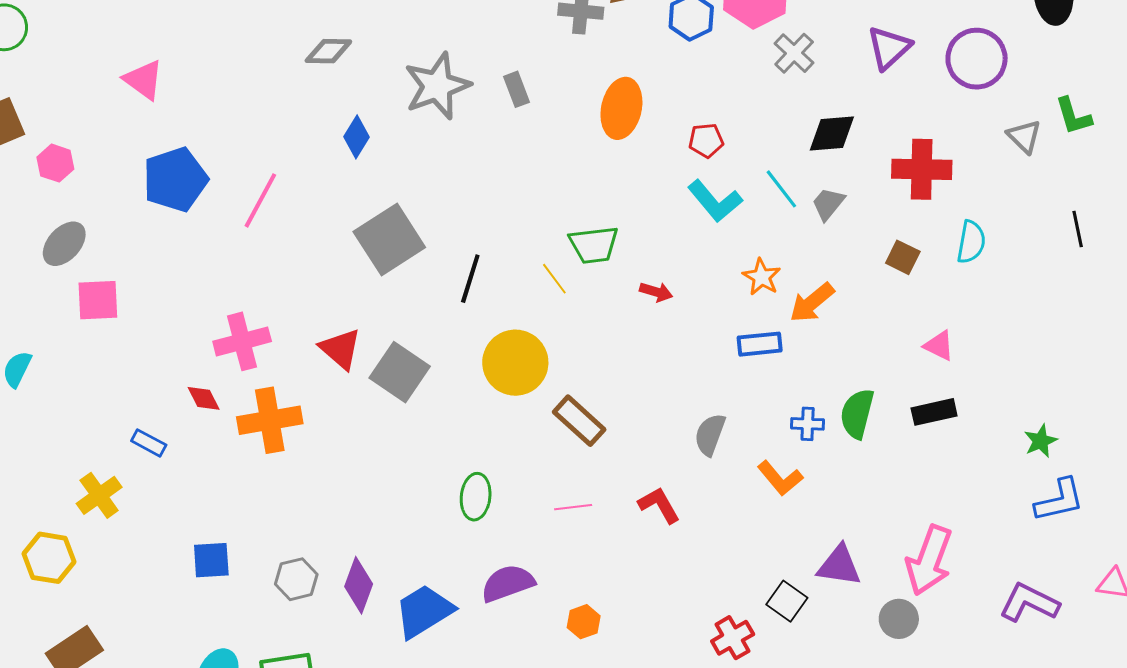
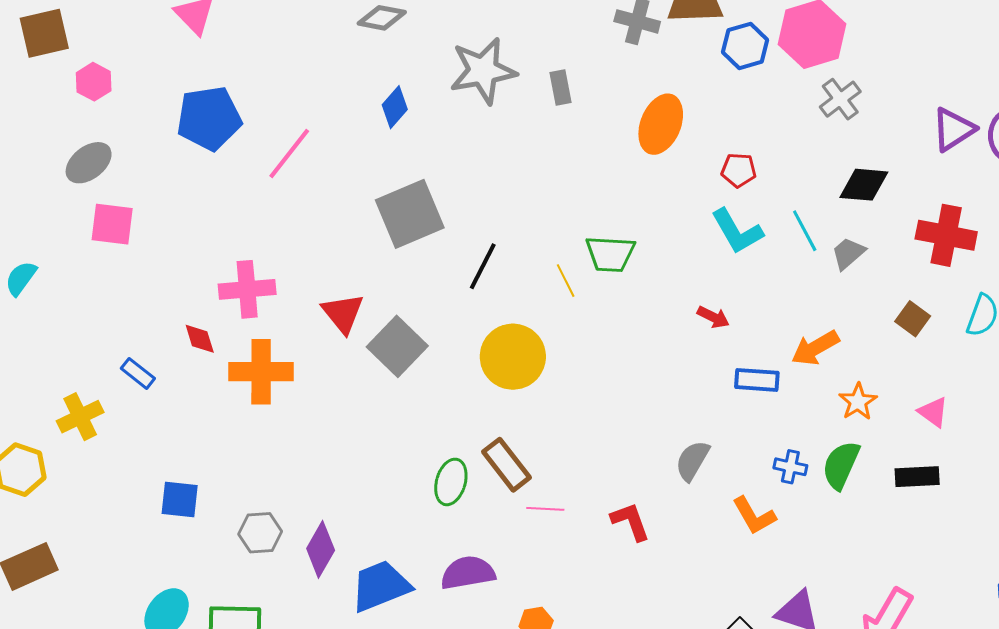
purple triangle: (889, 48) -> (953, 129), moved
orange star: (762, 277) -> (858, 402), moved
red arrow: (656, 292) -> (713, 317), moved
brown rectangle: (579, 421) -> (506, 465), moved

